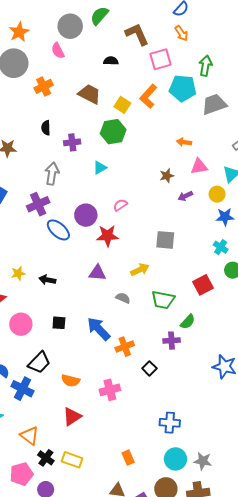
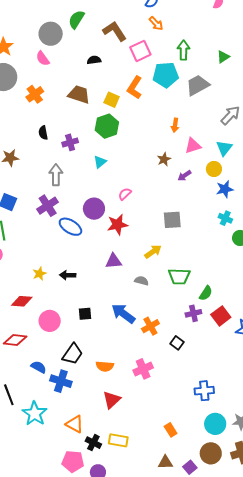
orange arrow: (184, 142) -> (175, 125), turned -80
red square: (203, 285) -> (221, 316), moved
pink pentagon: (21, 474) -> (73, 461), turned 30

